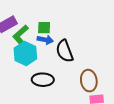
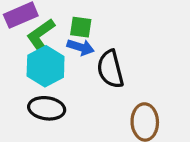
black ellipse: (43, 80) -> (47, 108), moved

